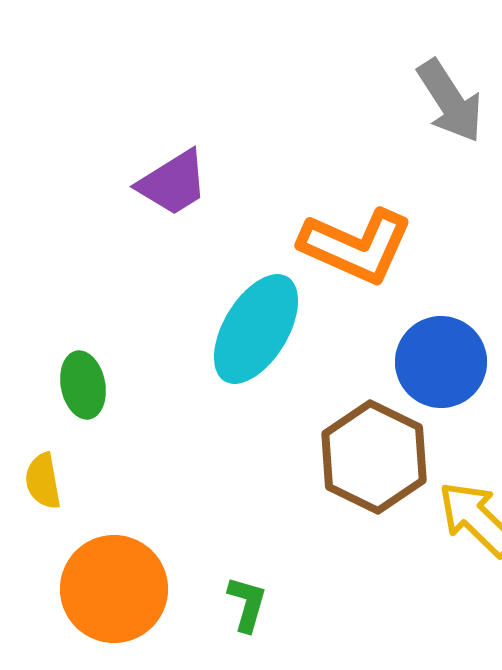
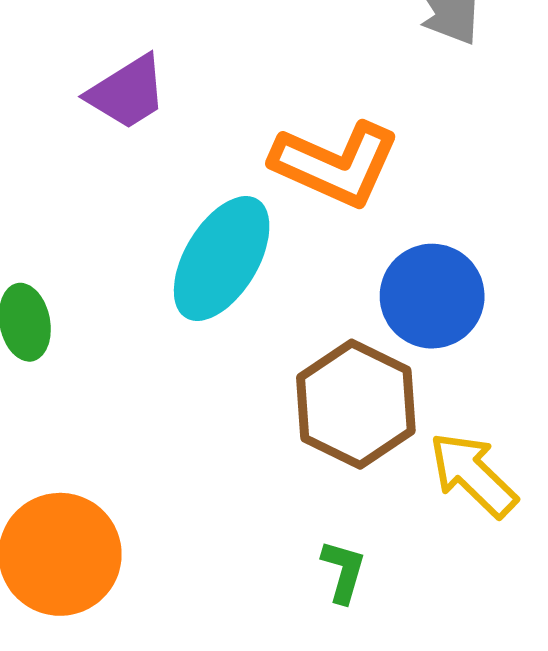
green L-shape: (247, 604) -> (343, 571), moved

